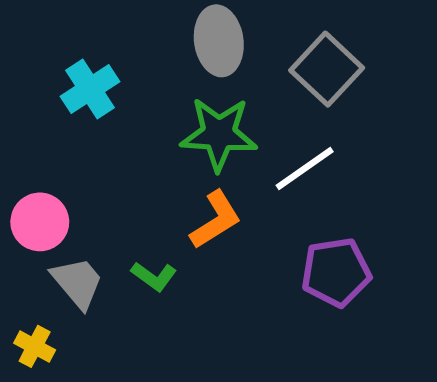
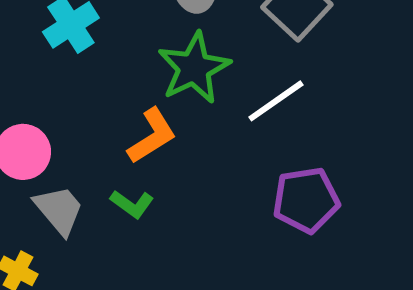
green star: (219, 134) -> (194, 68), turned -30
orange L-shape: (216, 220) -> (152, 136), moved

